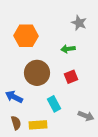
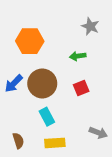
blue arrow: (14, 97) -> (14, 83), moved, turned -72
cyan rectangle: (54, 104) -> (47, 117), moved
yellow rectangle: (38, 125) -> (55, 143), moved

